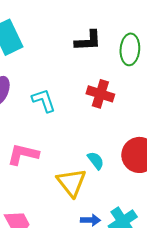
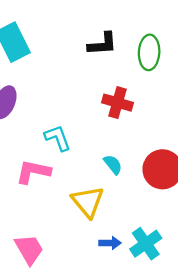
cyan L-shape: (44, 100) -> (58, 138), moved
cyan semicircle: (96, 160) -> (113, 164), moved

